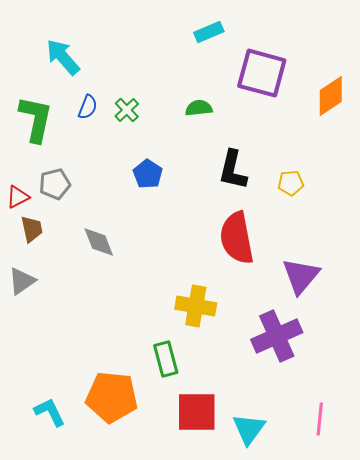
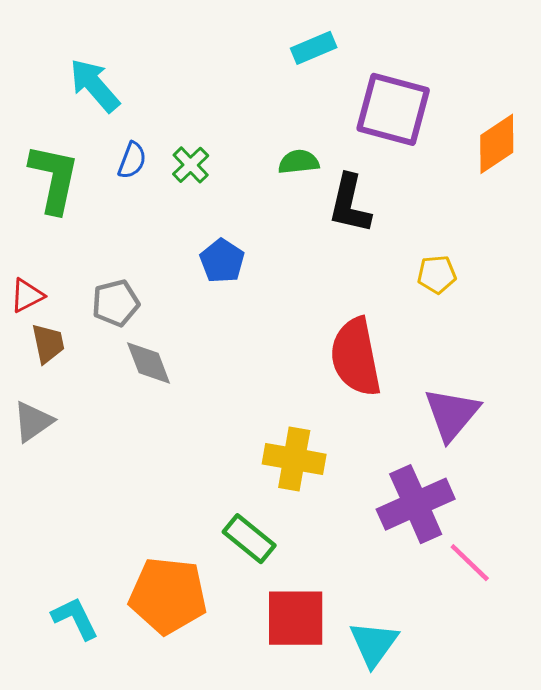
black L-shape: (233, 170) -> (350, 204), moved
gray pentagon: (55, 184) -> (116, 303), moved
green rectangle: (166, 359) -> (249, 539), turned -36
pink line: (320, 419) -> (470, 563), moved, turned -52

